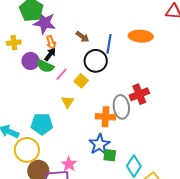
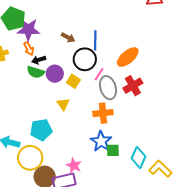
orange ellipse: (141, 36) -> (128, 57), moved, turned -35
orange arrow: (51, 42) -> (29, 49), moved
black arrow: (50, 54) -> (39, 60), turned -136
purple circle: (31, 61) -> (55, 74), moved
pink line: (62, 74) -> (99, 74), moved
gray ellipse: (121, 107) -> (108, 88), moved

